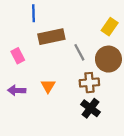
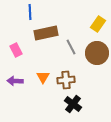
brown cross: (89, 83) -> (66, 80), moved
black cross: (91, 108) -> (73, 104), moved

